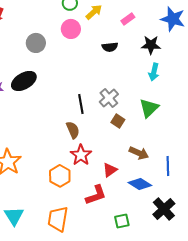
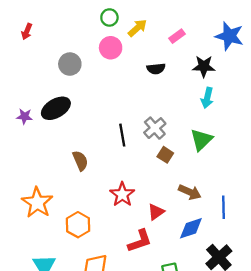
brown semicircle: (73, 130) -> (80, 161), moved
orange hexagon: (60, 176) -> (78, 225), moved
blue diamond: (140, 184) -> (191, 228), turned -50

